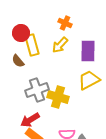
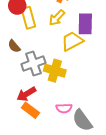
brown semicircle: (18, 61) -> (14, 46), moved
yellow trapezoid: (89, 80) -> (72, 41), moved

